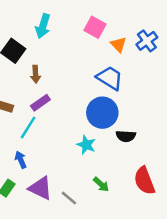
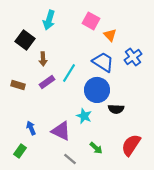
blue cross: (147, 41) -> (133, 57), moved
cyan line: (28, 127) -> (69, 73), moved
red semicircle: (144, 181) -> (131, 145), turned 55
purple triangle: (40, 188) -> (61, 131), moved

